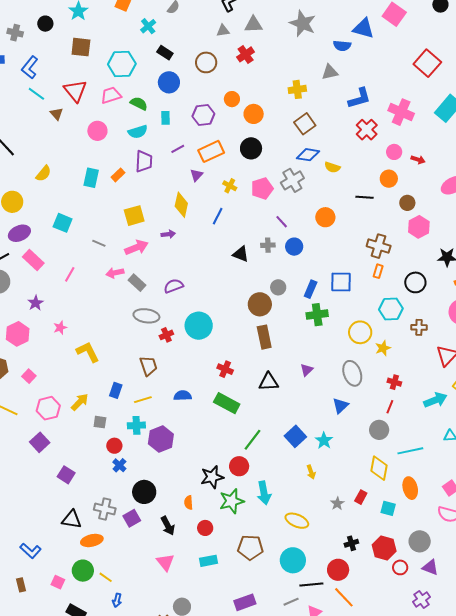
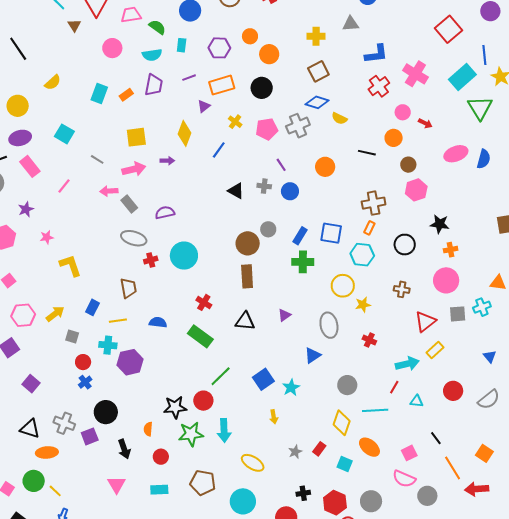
brown cross: (379, 246) -> (374, 203), turned -35
cyan hexagon: (391, 309) -> (362, 255), moved
red line: (390, 407) -> (394, 387), moved
orange ellipse: (410, 488) -> (369, 447), turned -45

